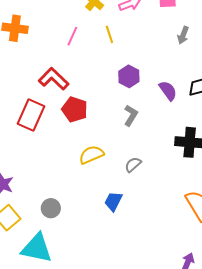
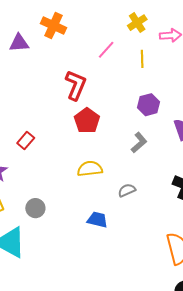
red L-shape: (54, 79) -> (76, 85), turned 52
red rectangle: (31, 115) -> (26, 141), moved, size x0.6
blue trapezoid: (113, 201) -> (97, 220), turned 60

